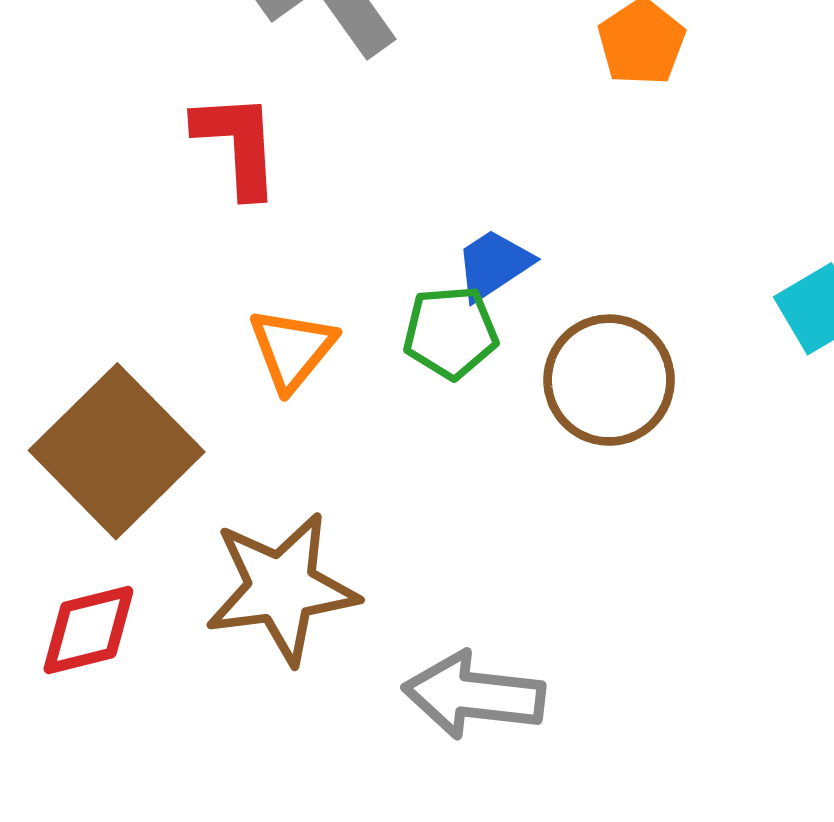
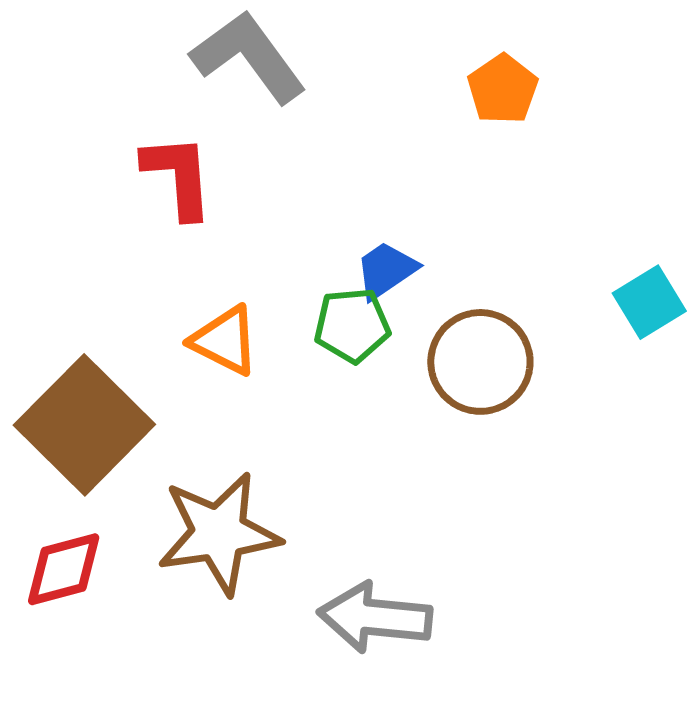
orange triangle: (292, 349) -> (225, 341), turned -42

